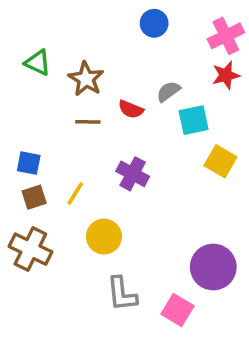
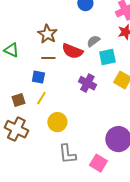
green triangle: (38, 63) -> (11, 50), moved
red semicircle: (131, 109) -> (72, 51), size x1.5
blue square: (29, 163) -> (38, 77), moved
purple cross: (133, 174) -> (87, 83), moved

